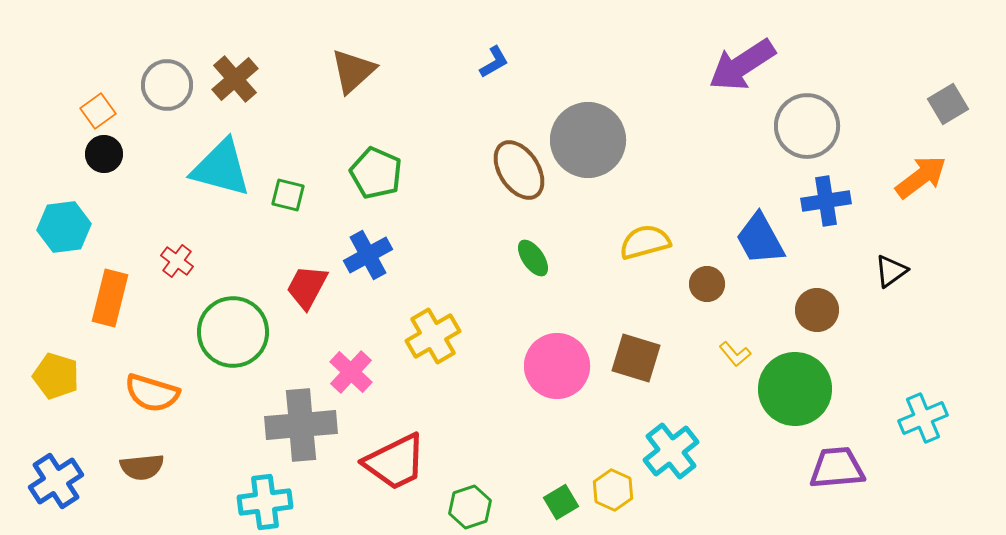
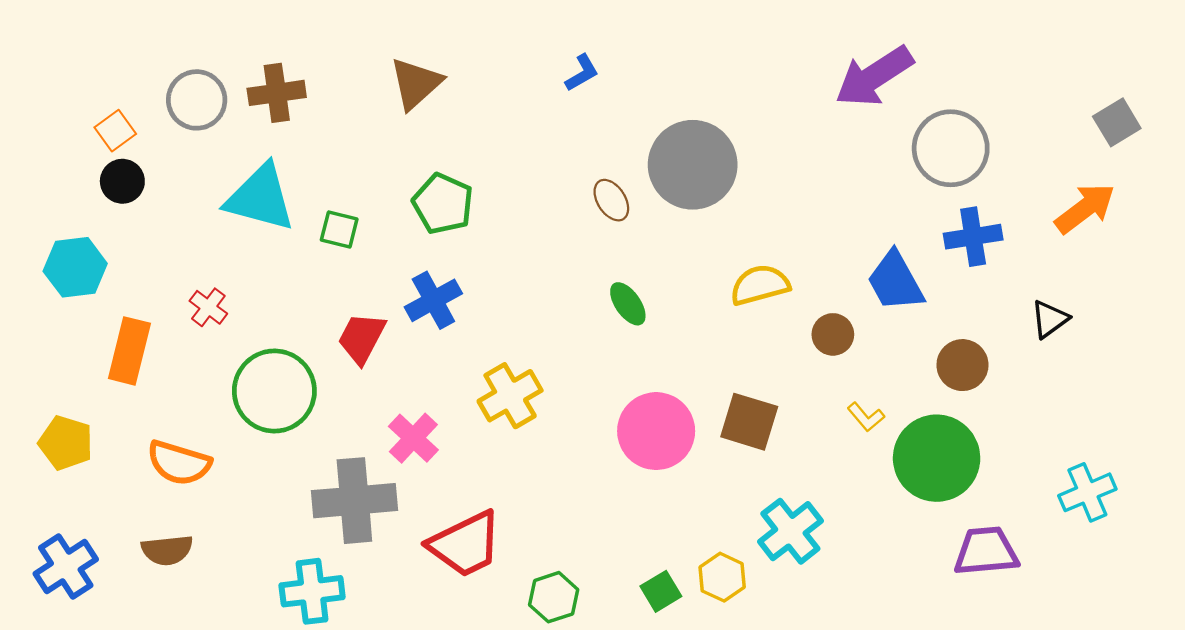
brown cross: (235, 79) -> (277, 93), turned 33
brown ellipse: (519, 170) -> (611, 200), size x0.6

